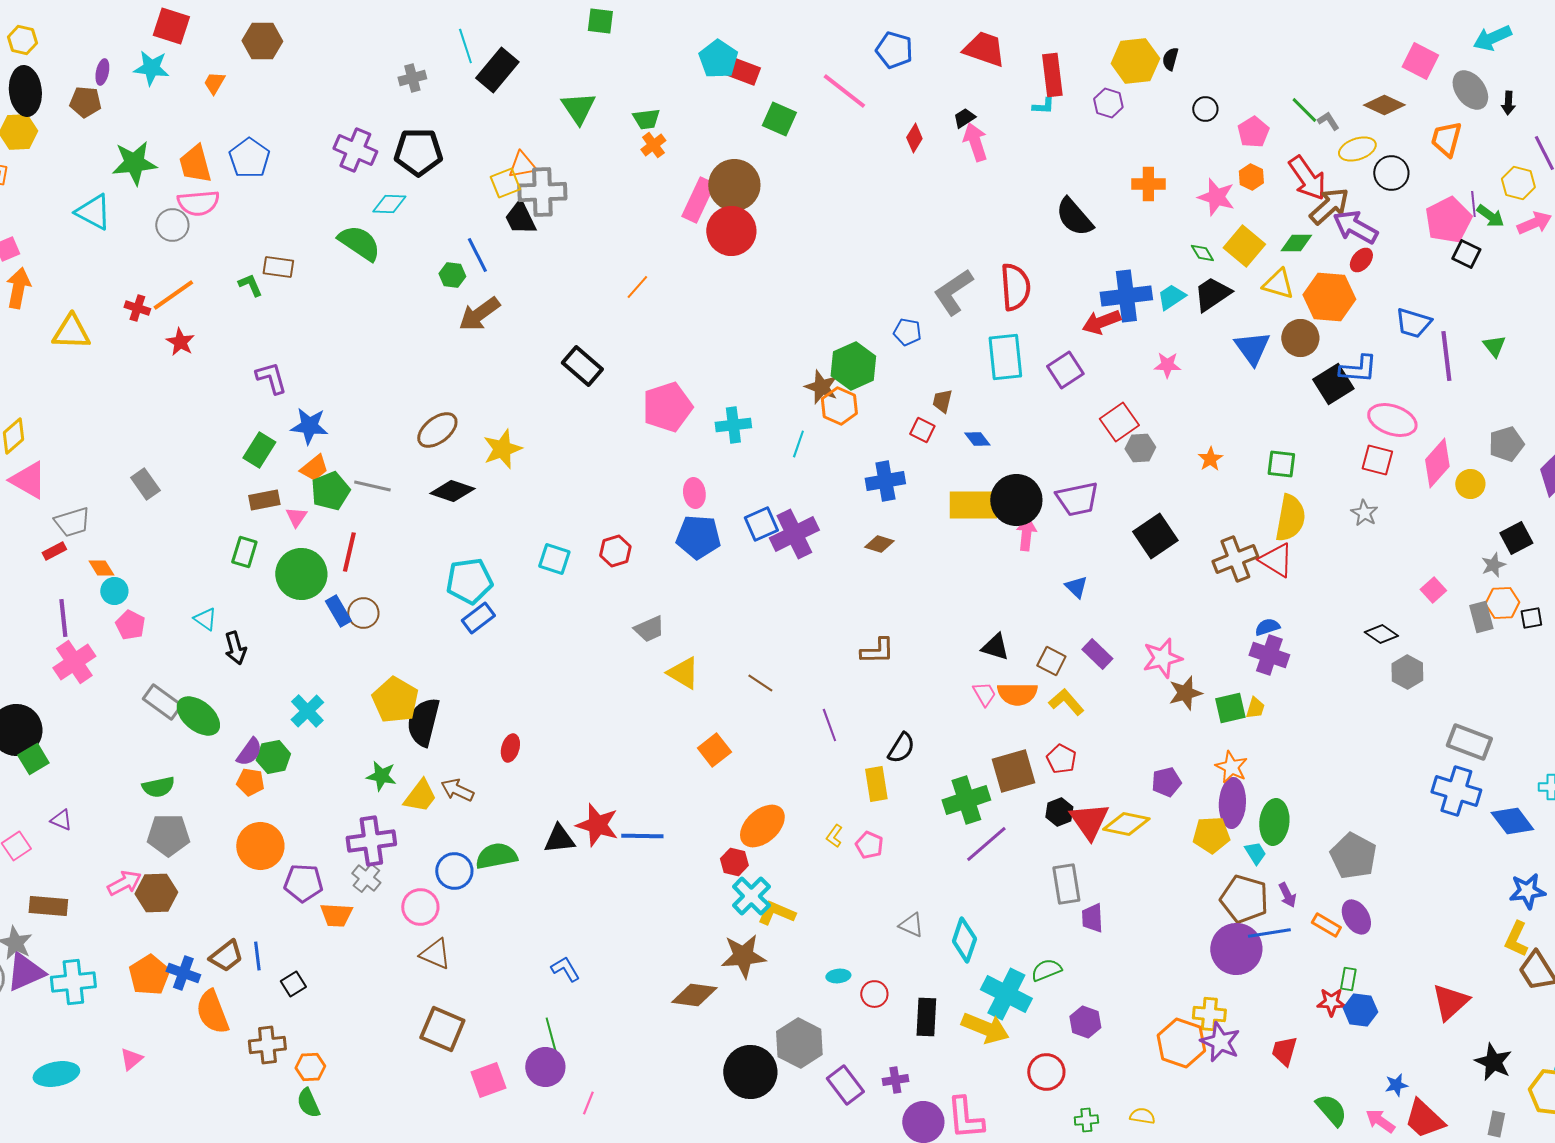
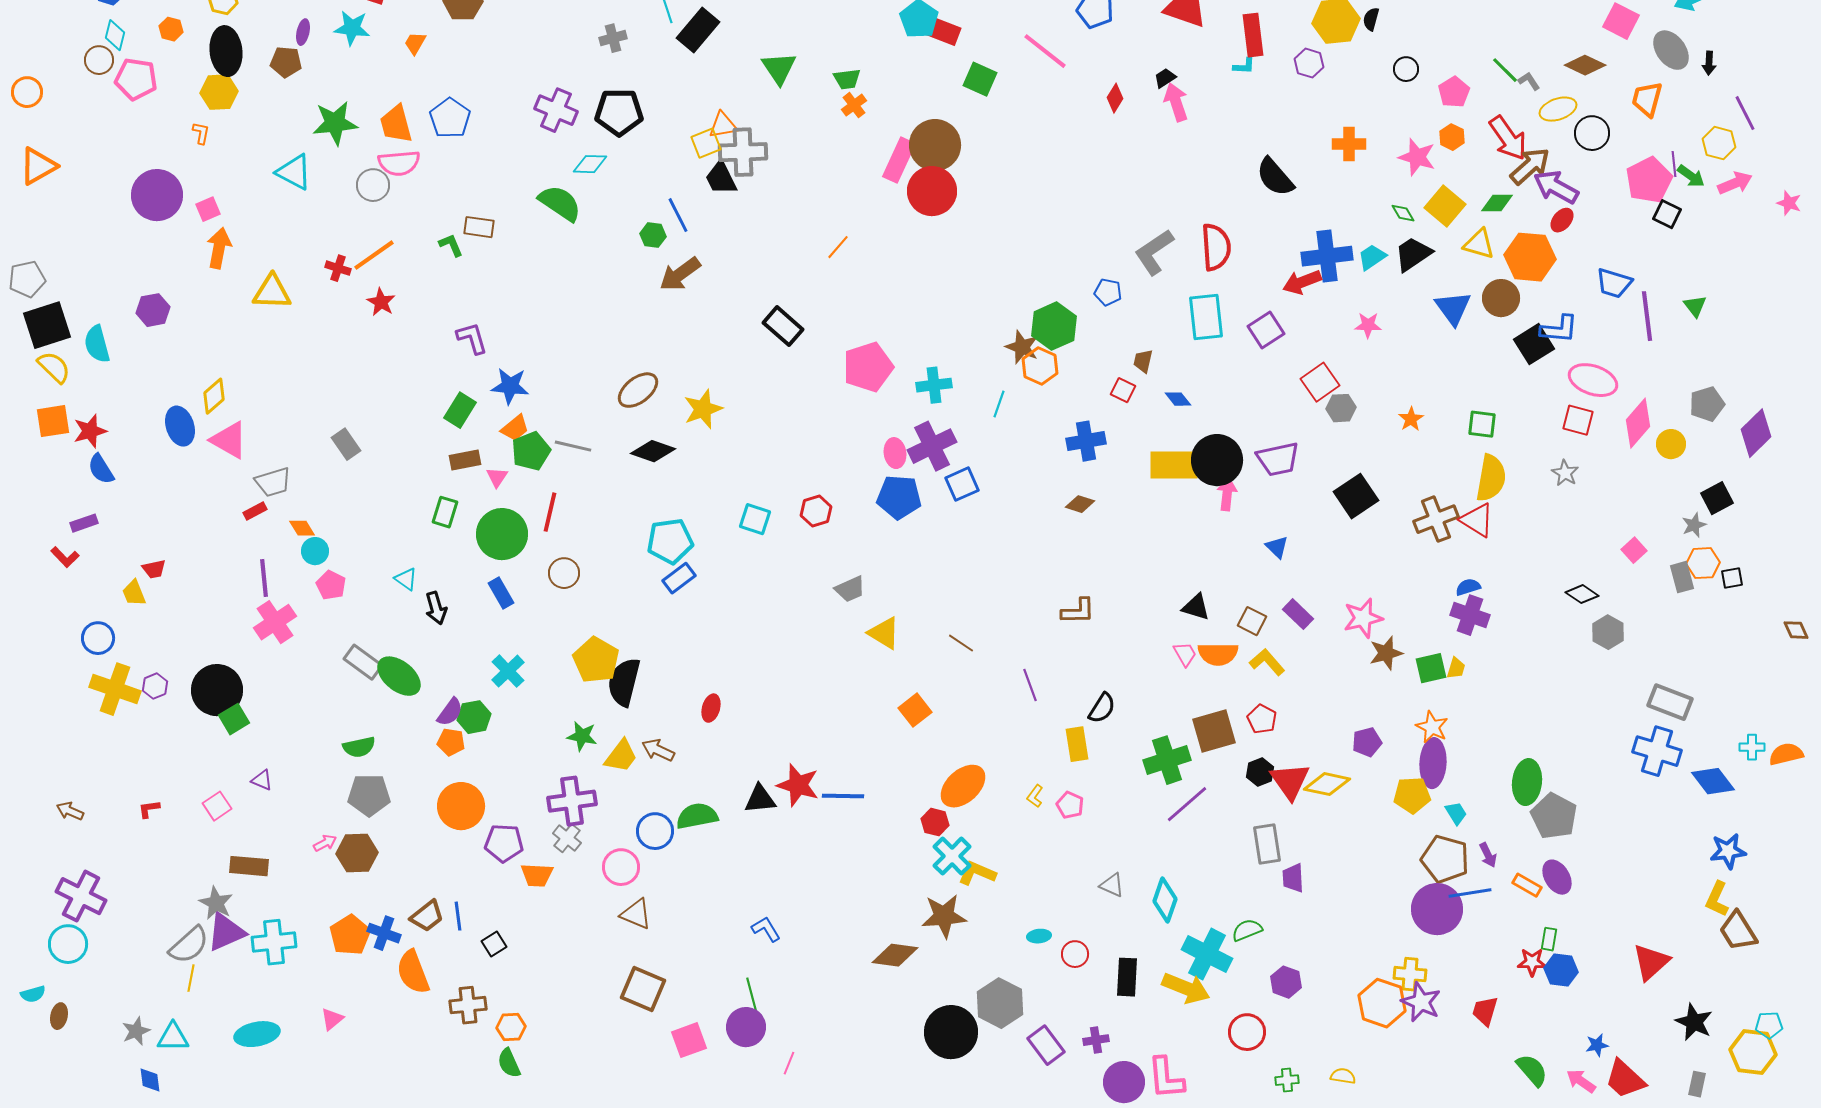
purple cross: (794, 534) -> (932, 446), moved
blue rectangle: (338, 611) -> (501, 593), moved
green ellipse: (1274, 822) -> (1527, 782), moved
pink arrow: (124, 883) -> (325, 843), size x0.7

